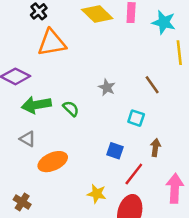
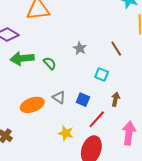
gray triangle: (28, 139) -> (59, 97), moved

